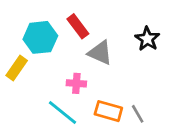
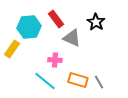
black star: (147, 39) -> (96, 22), moved

